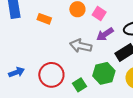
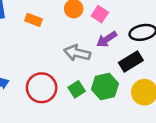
green square: (80, 85) -> (77, 89), moved

